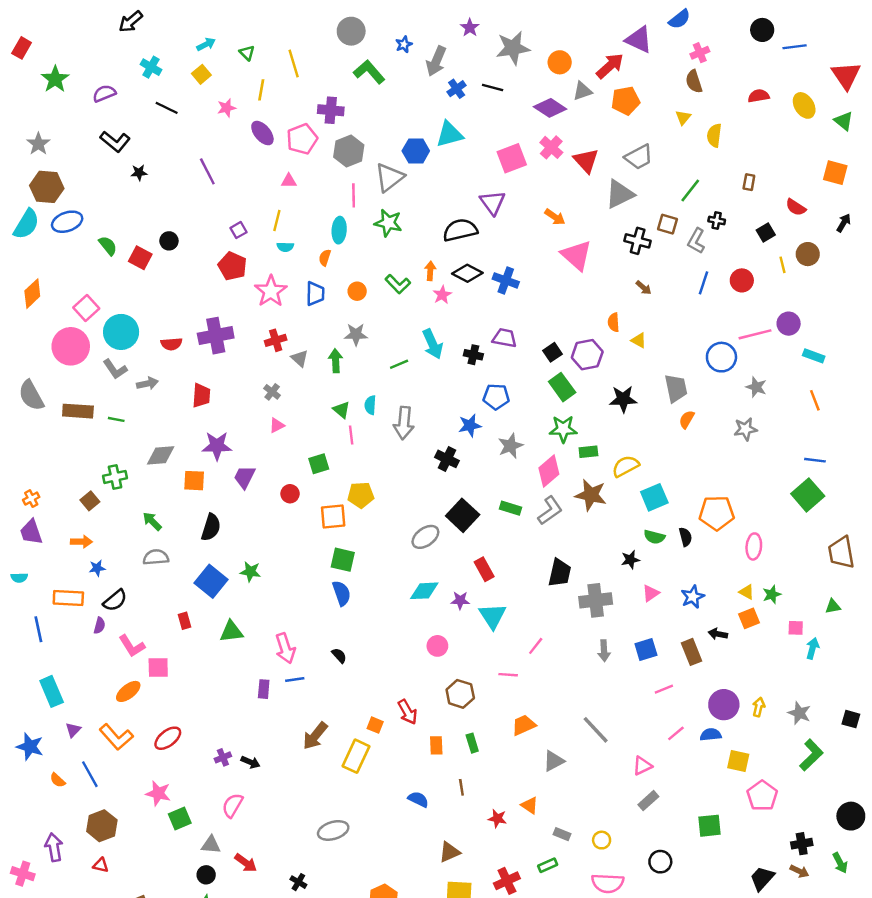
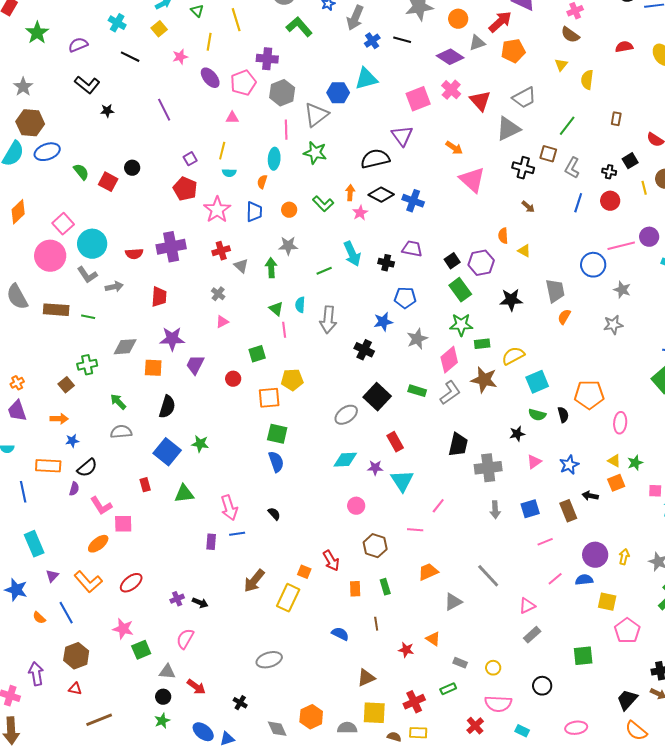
brown semicircle: (694, 81) -> (570, 35), turned -36
black cross: (717, 221) -> (609, 172), moved

